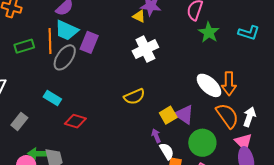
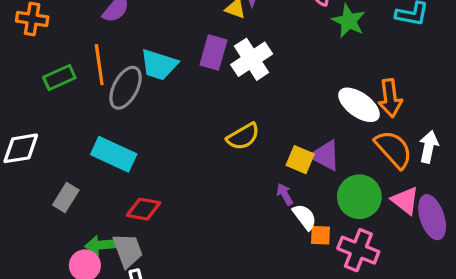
cyan trapezoid: (67, 30) -> (159, 65), moved
purple rectangle: (89, 42) -> (213, 53), moved
cyan rectangle: (52, 98) -> (114, 154), size x1.5
yellow square: (168, 115) -> (300, 160), turned -30
red diamond: (75, 121) -> (144, 209), moved
pink triangle: (243, 142) -> (405, 201), moved

